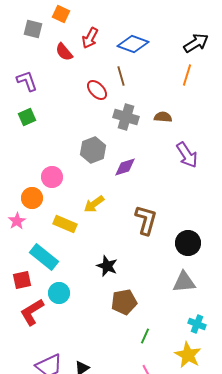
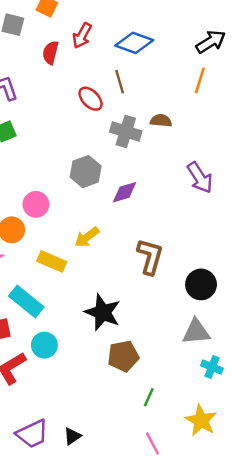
red semicircle: (64, 52) -> (50, 53), turned 54
brown semicircle: (163, 117) -> (161, 121), moved
black star: (107, 266) -> (103, 312), size x1.4
cyan cross: (197, 324) -> (212, 367), moved

